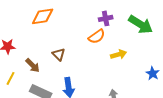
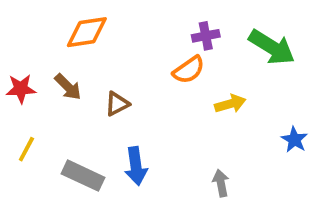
brown triangle: (59, 54) -> (117, 104), turned 48
brown arrow: (33, 65) -> (68, 87), moved

